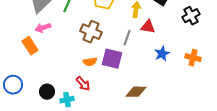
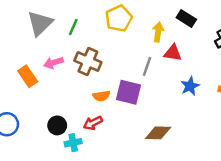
pink arrow: (43, 28) -> (54, 63), moved
brown cross: (91, 32) -> (88, 61), moved
red arrow: (83, 84) -> (93, 123), turned 105
black circle: (47, 92) -> (57, 125), moved

